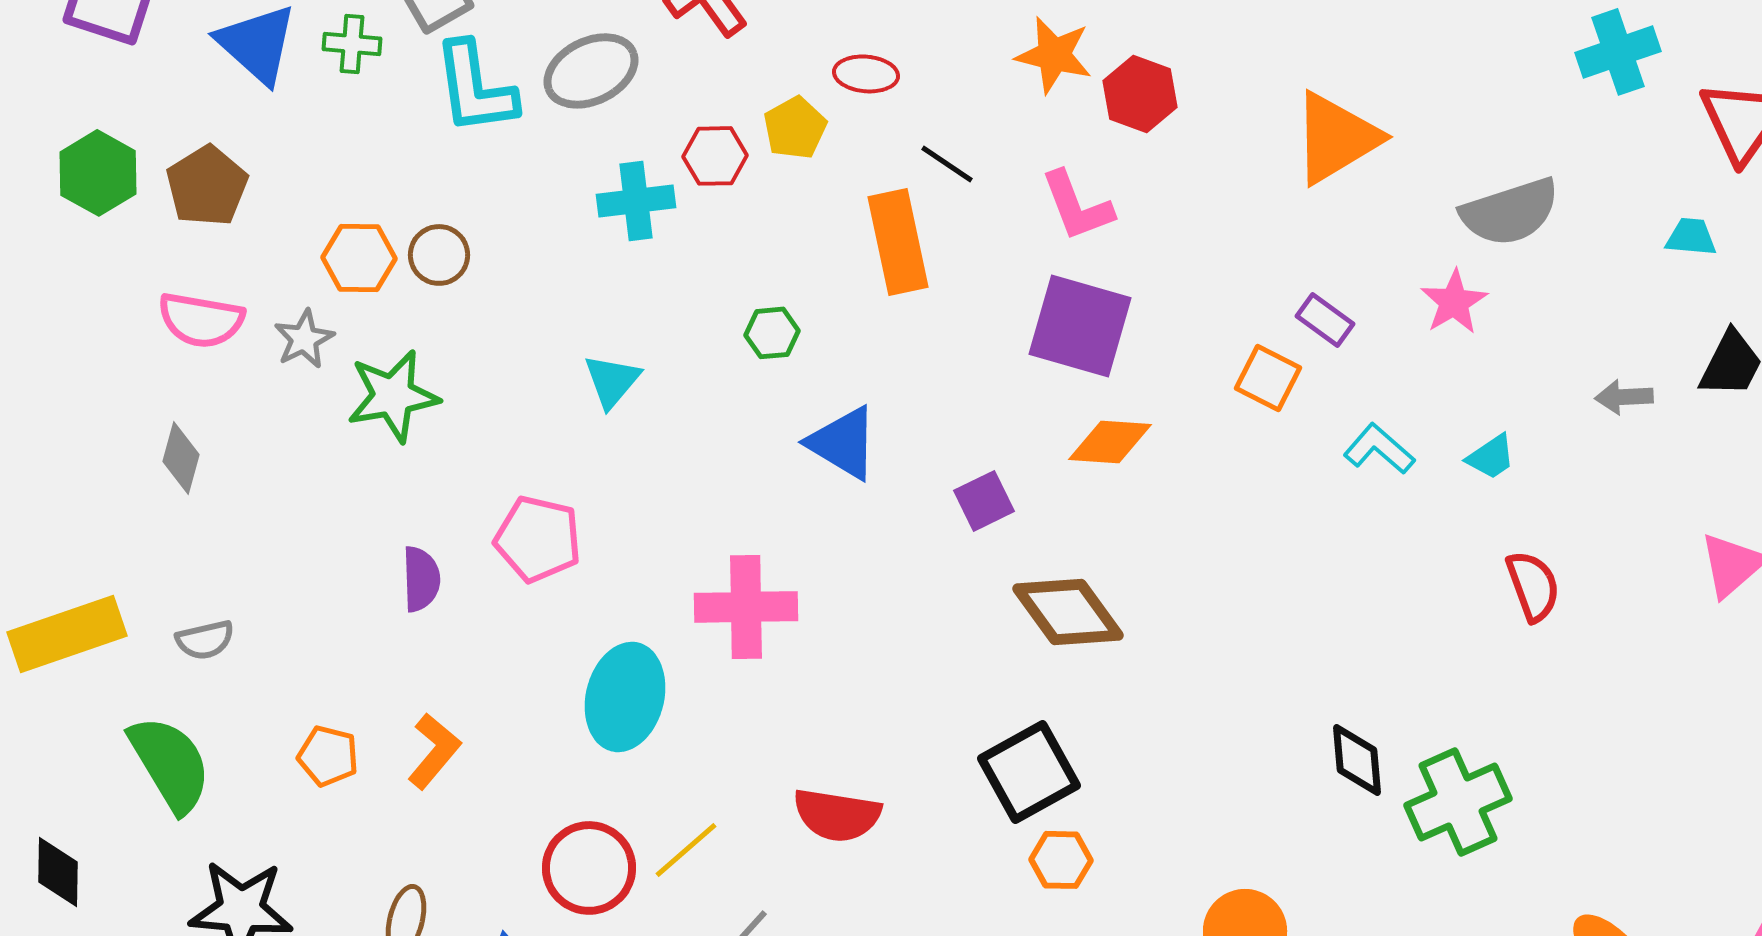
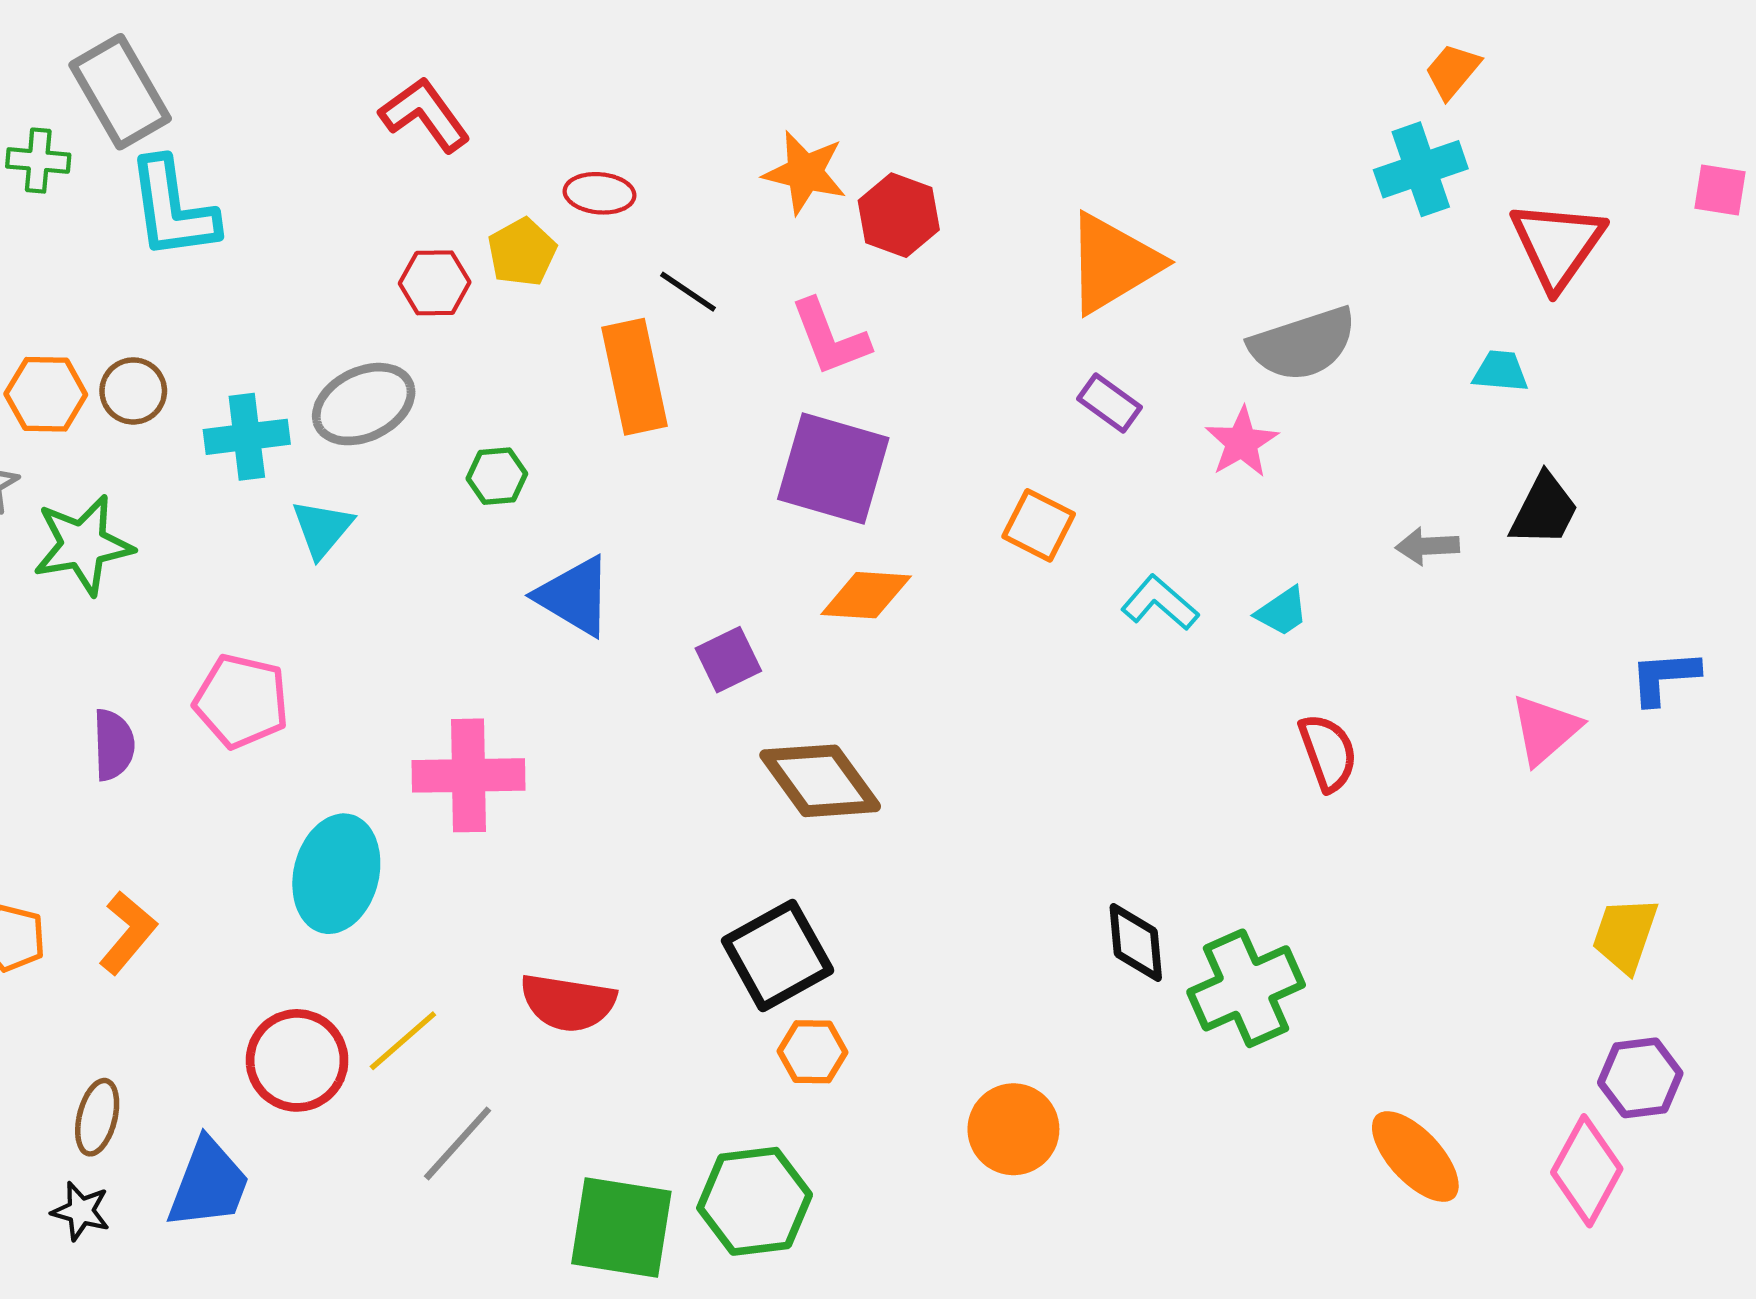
gray ellipse: (591, 71) -> (364, 404), moved
cyan cross: (636, 201) -> (247, 437), moved
purple rectangle: (1325, 320) -> (1110, 403), moved

